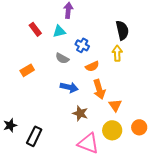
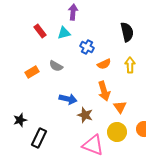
yellow arrow: (117, 53) -> (130, 65), moved
gray semicircle: (62, 58) -> (56, 66), moved
orange semicircle: (92, 66) -> (104, 64), moved
blue arrow: (69, 87) -> (68, 99), moved
black star: (10, 125) -> (20, 120), moved

